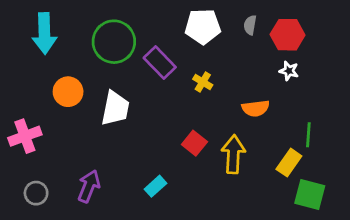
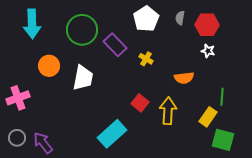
white pentagon: (203, 26) -> (146, 19), turned -30
purple arrow: (89, 186) -> (43, 143), moved, turned -60
cyan rectangle: (156, 186) -> (112, 134), size x1.8
gray circle: (36, 193) -> (17, 138), moved

